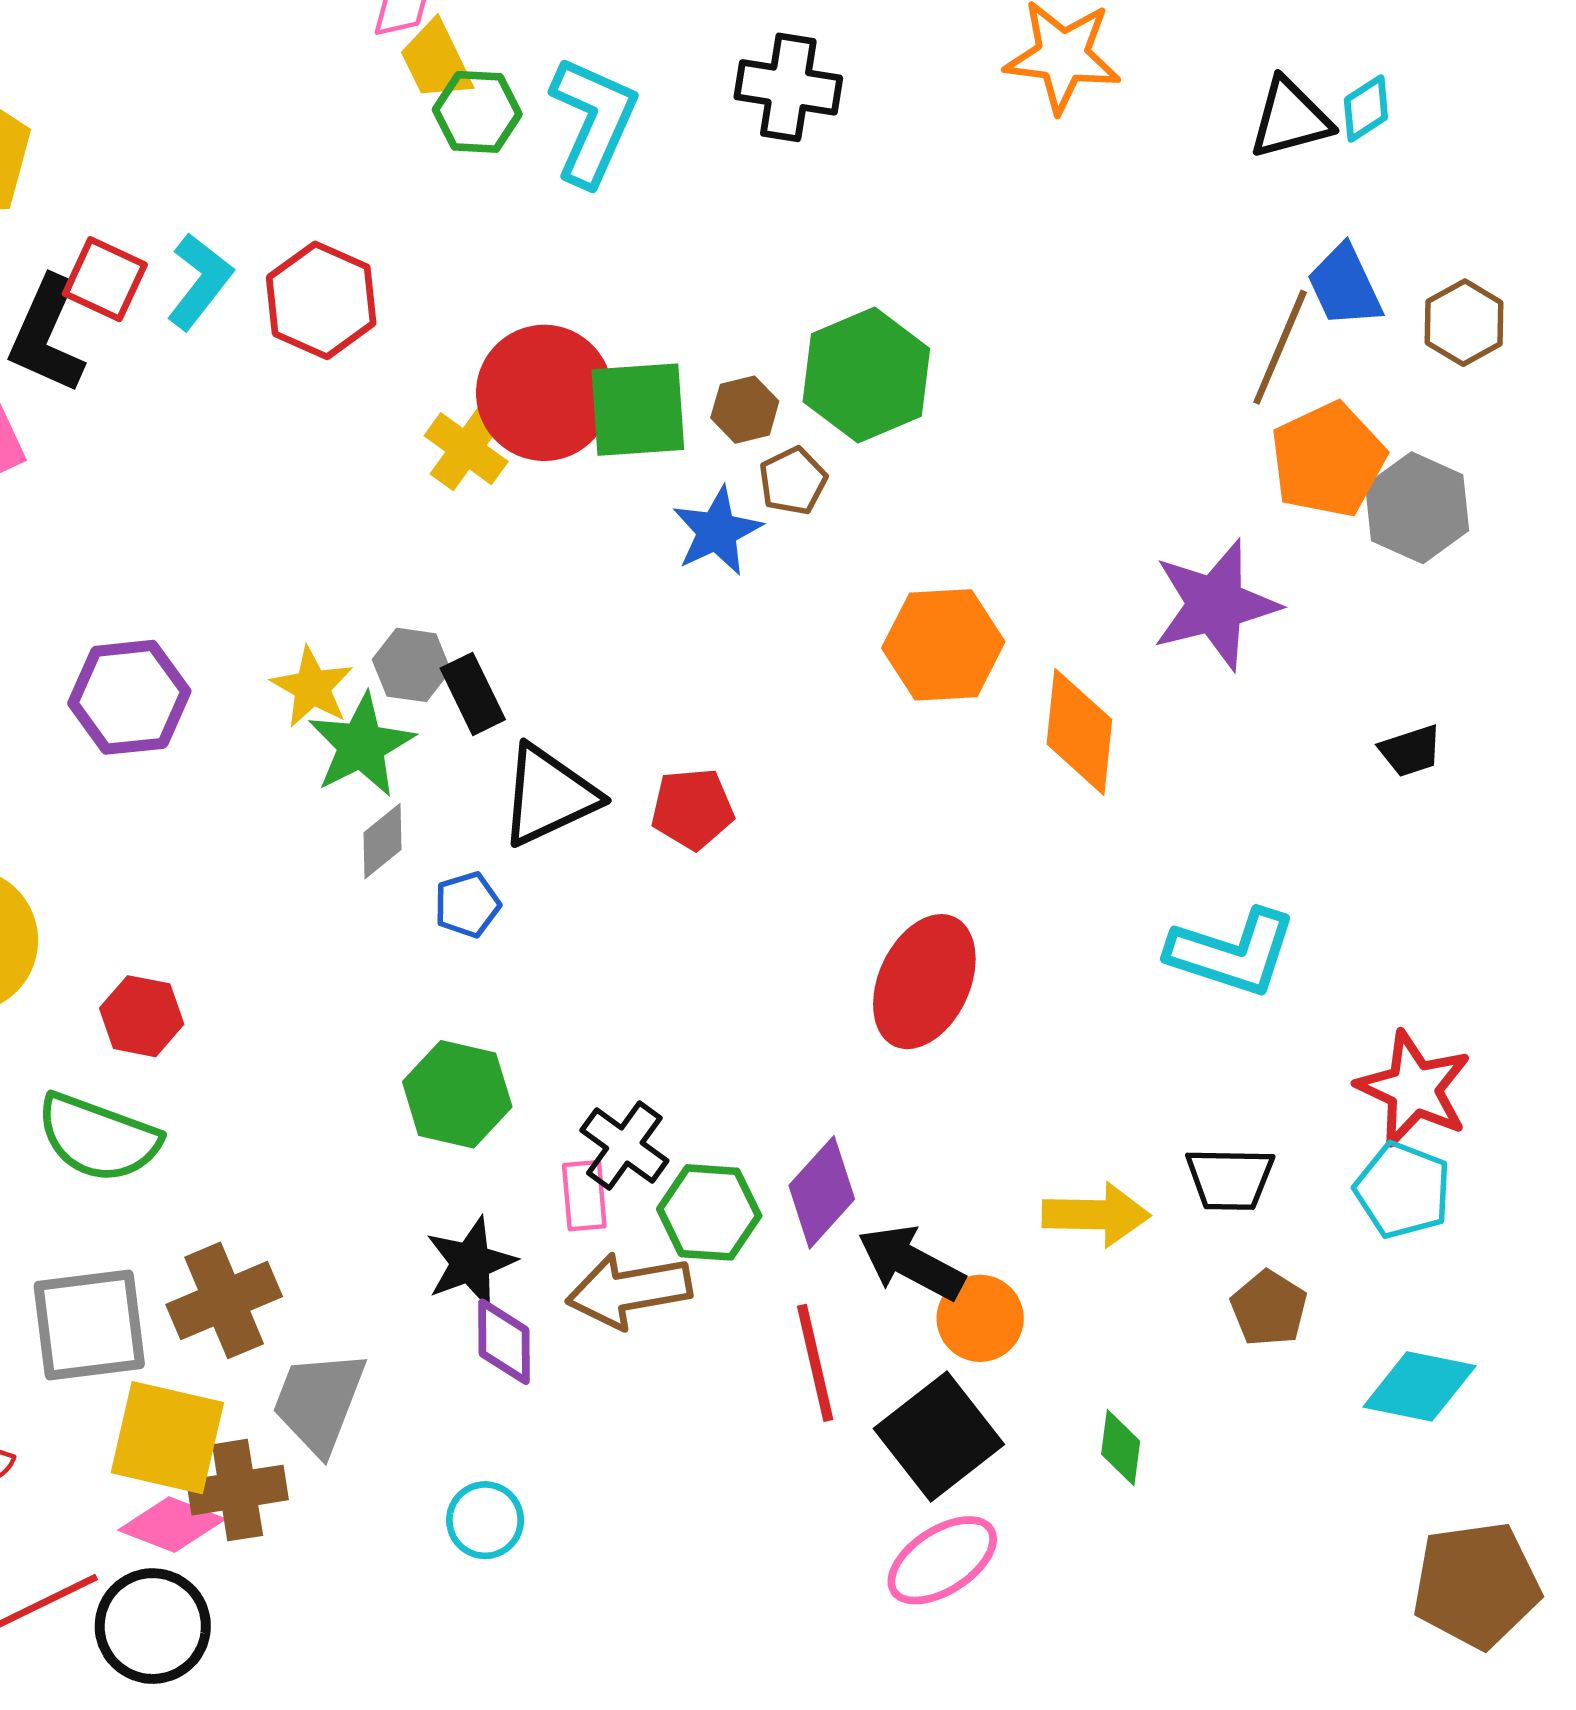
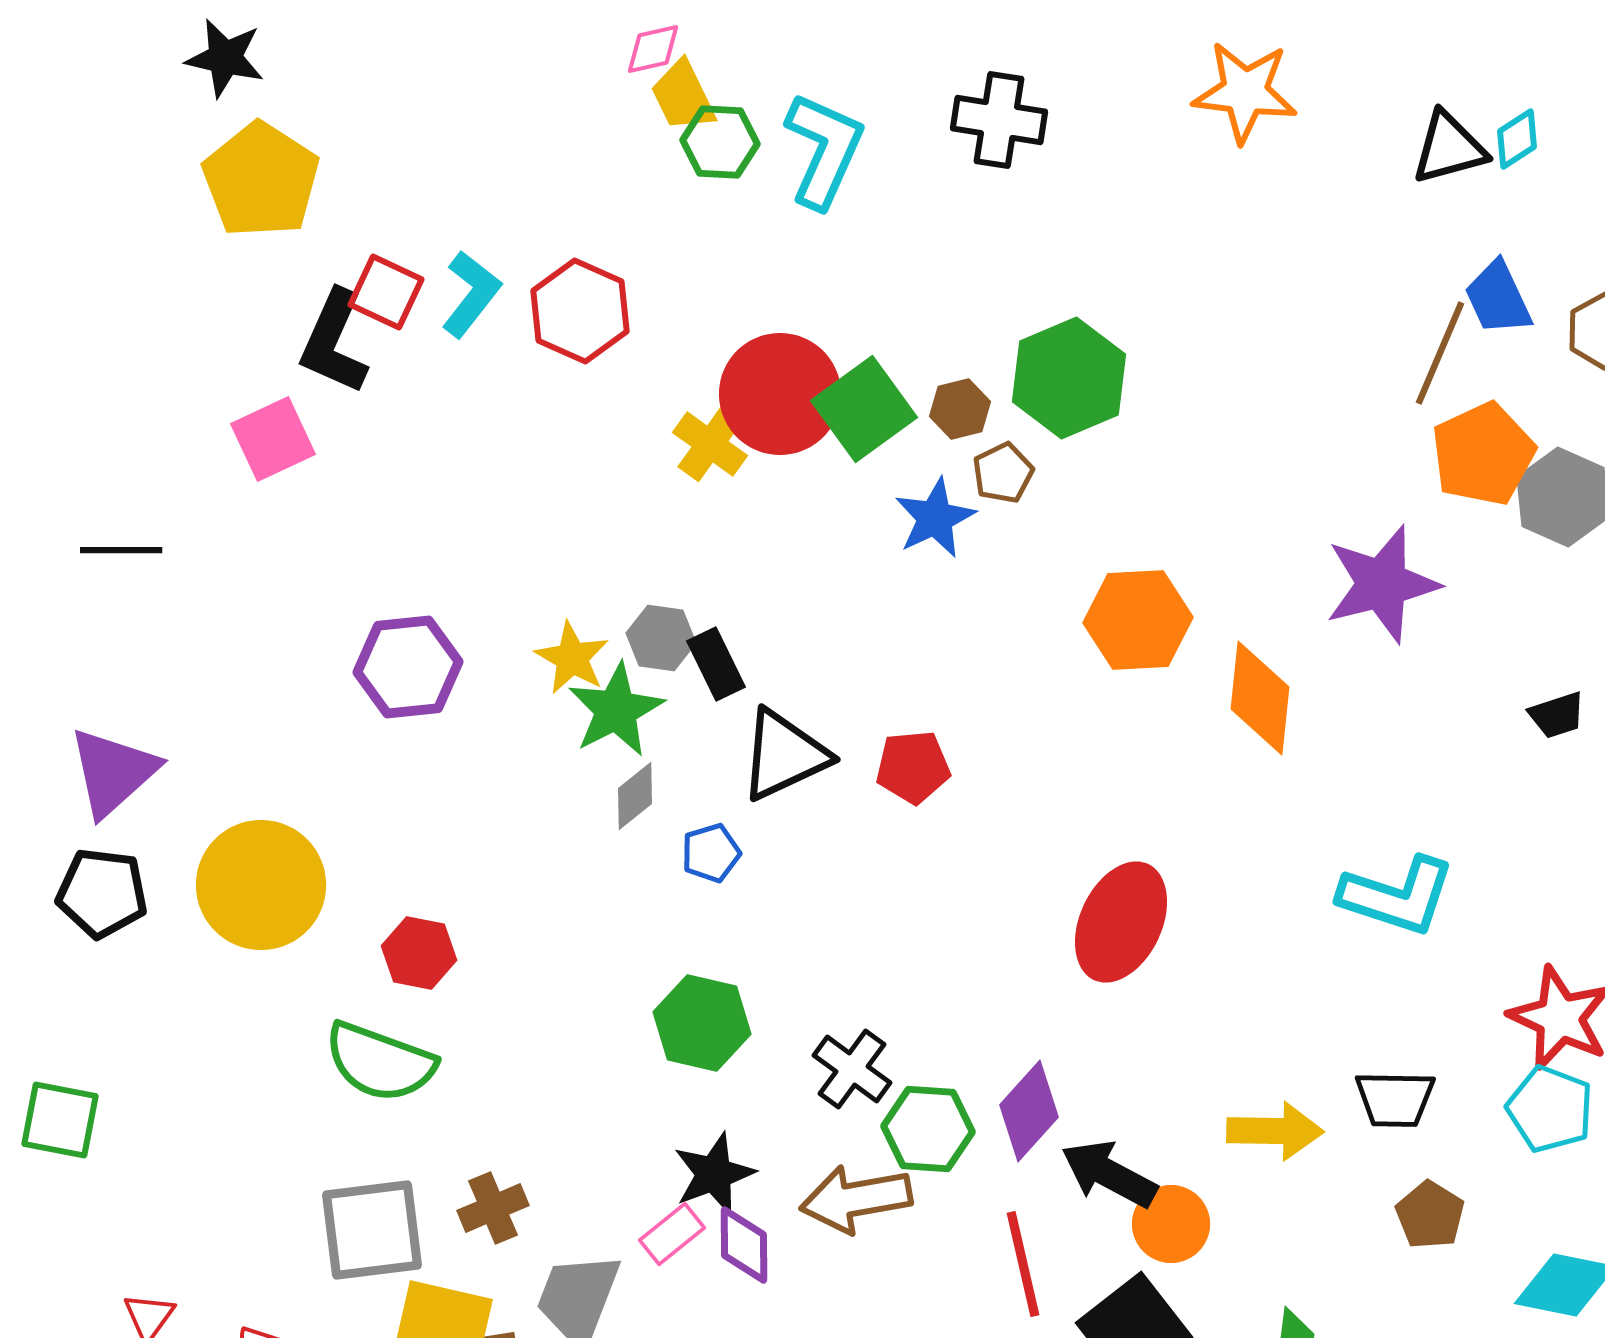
green square: (638, 410) -> (864, 409), turned -32
pink rectangle: (584, 1196) -> (672, 1234), moved, turned 56
brown cross: (224, 1300) -> (493, 1208), size x0.7

